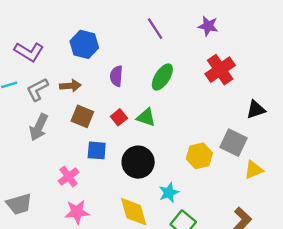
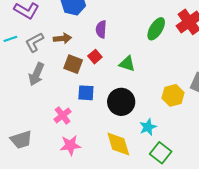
green ellipse: (162, 77) -> (156, 29), moved
red square: (119, 117) -> (95, 57), moved

